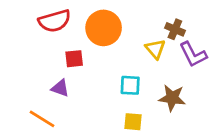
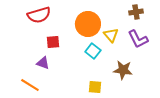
orange circle: (104, 28) -> (88, 24), moved
brown cross: (175, 29) -> (136, 12), moved, turned -32
cyan square: (130, 85) -> (93, 51), moved, turned 35

